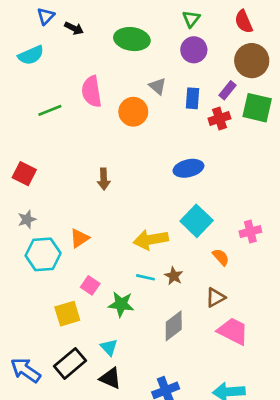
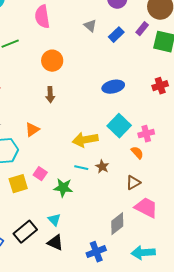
pink semicircle: (92, 92) -> (42, 17), moved
blue rectangle: (193, 98) -> (116, 35), turned 42
orange circle: (133, 112) -> (52, 61), moved
red cross: (219, 118) -> (160, 86), moved
pink cross: (250, 232) -> (146, 134), moved
orange triangle: (79, 238) -> (32, 130), moved
yellow square: (67, 314) -> (18, 184), moved
gray diamond: (174, 326) -> (117, 224), moved

